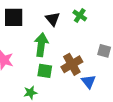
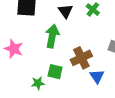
green square: (45, 71) -> (55, 72), moved

